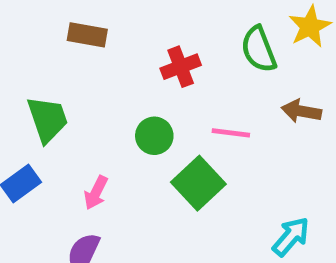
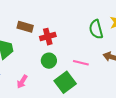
brown rectangle: (87, 35) -> (25, 27), moved
red cross: (181, 67) -> (48, 37), moved

